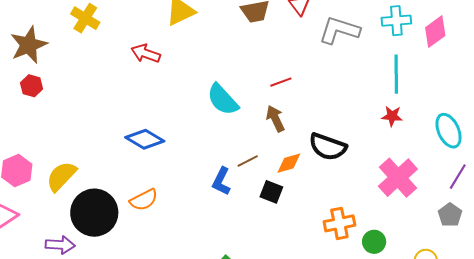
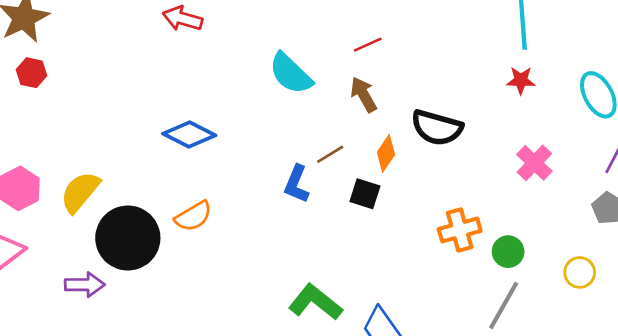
orange diamond: (289, 163) -> (386, 153), turned -36
pink cross: (398, 178) -> (534, 163), size x0.7

